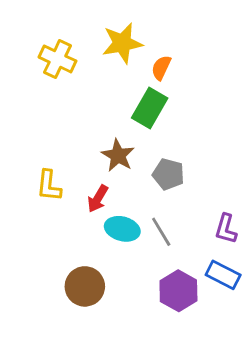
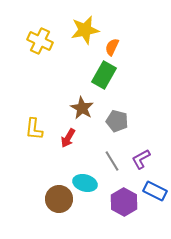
cyan ellipse: (122, 229) -> (85, 183), moved
purple L-shape: (226, 229) -> (141, 159), moved, turned 45

